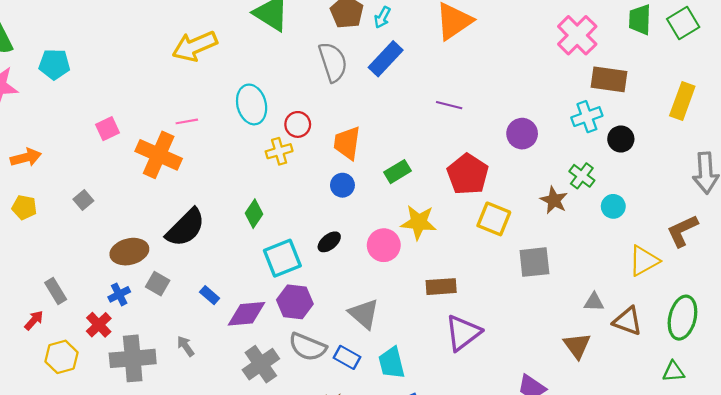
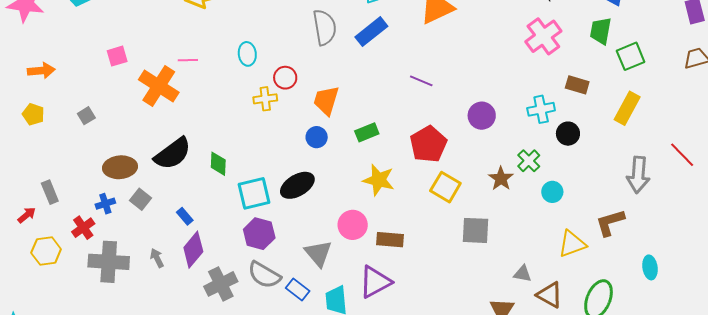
green square: (683, 23) -> (631, 56), moved
brown rectangle: (609, 79) -> (577, 85), moved, size x0.7
cyan ellipse: (252, 104) -> (247, 54), size x0.7
green diamond: (254, 214) -> (218, 164), moved, turned -40
black ellipse: (329, 242) -> (297, 185), size x1.6
pink circle: (384, 245) -> (353, 225), moved
purple diamond: (246, 314) -> (193, 250), moved, turned -54
purple triangle: (463, 333) -> (375, 282), moved

